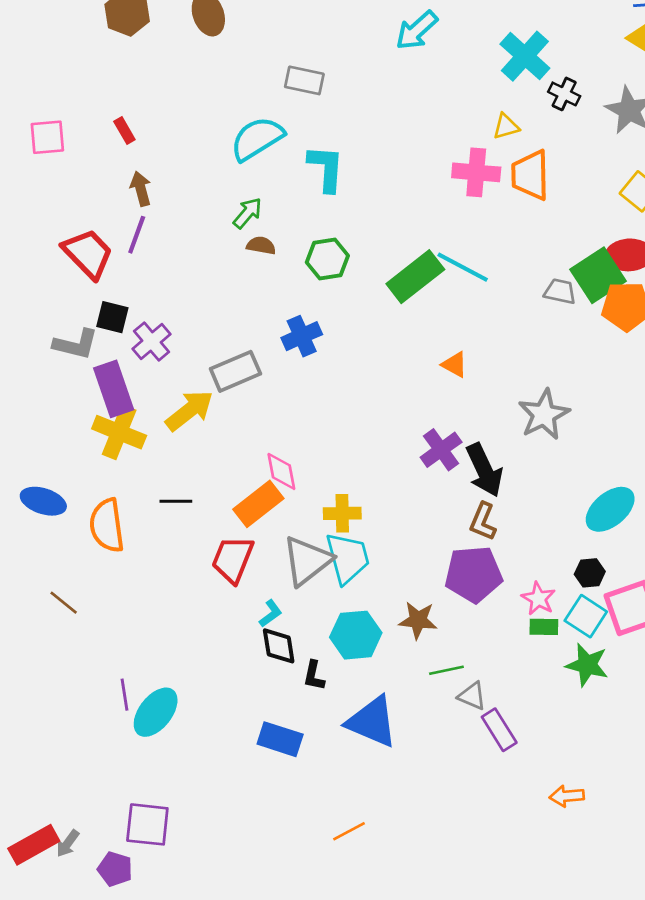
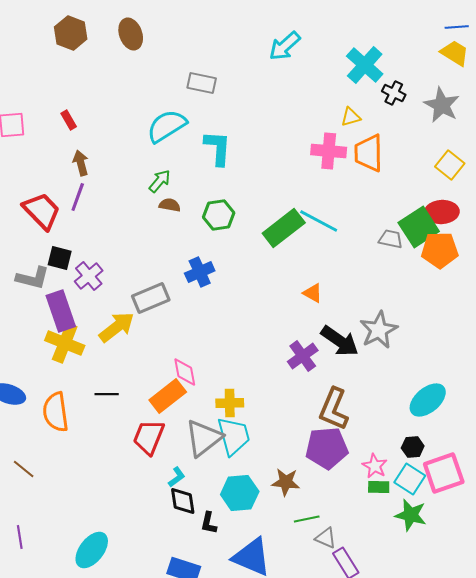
black arrow: (484, 470) -> (340, 341), moved, turned -30
brown L-shape: (483, 521) -> (334, 409), size x1.5
purple line: (124, 695) -> (20, 537), moved

